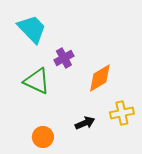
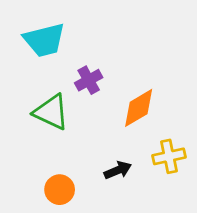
cyan trapezoid: (32, 29) -> (44, 40), turned 120

